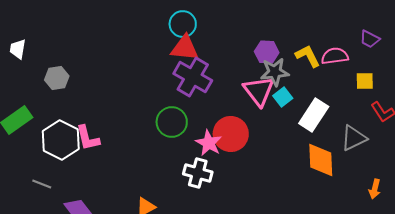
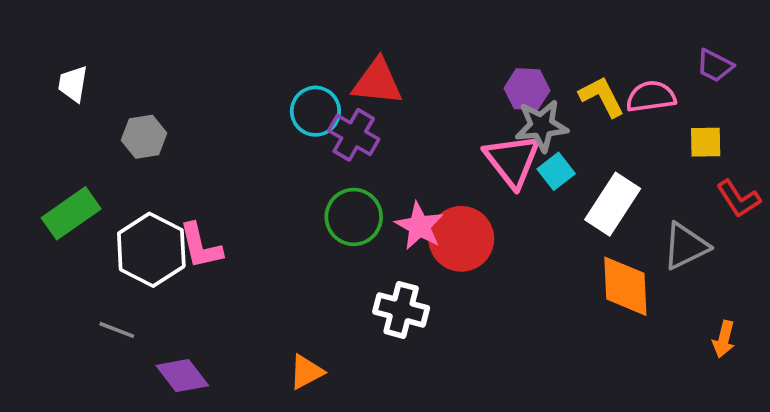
cyan circle: (183, 24) -> (315, 111), moved
purple cross: (193, 77) -> (354, 135), moved, size x0.7
pink star: (209, 143) -> (419, 226), moved

